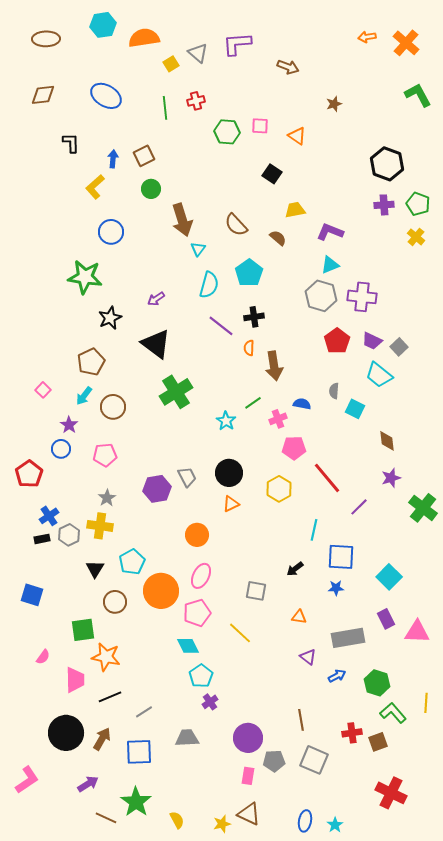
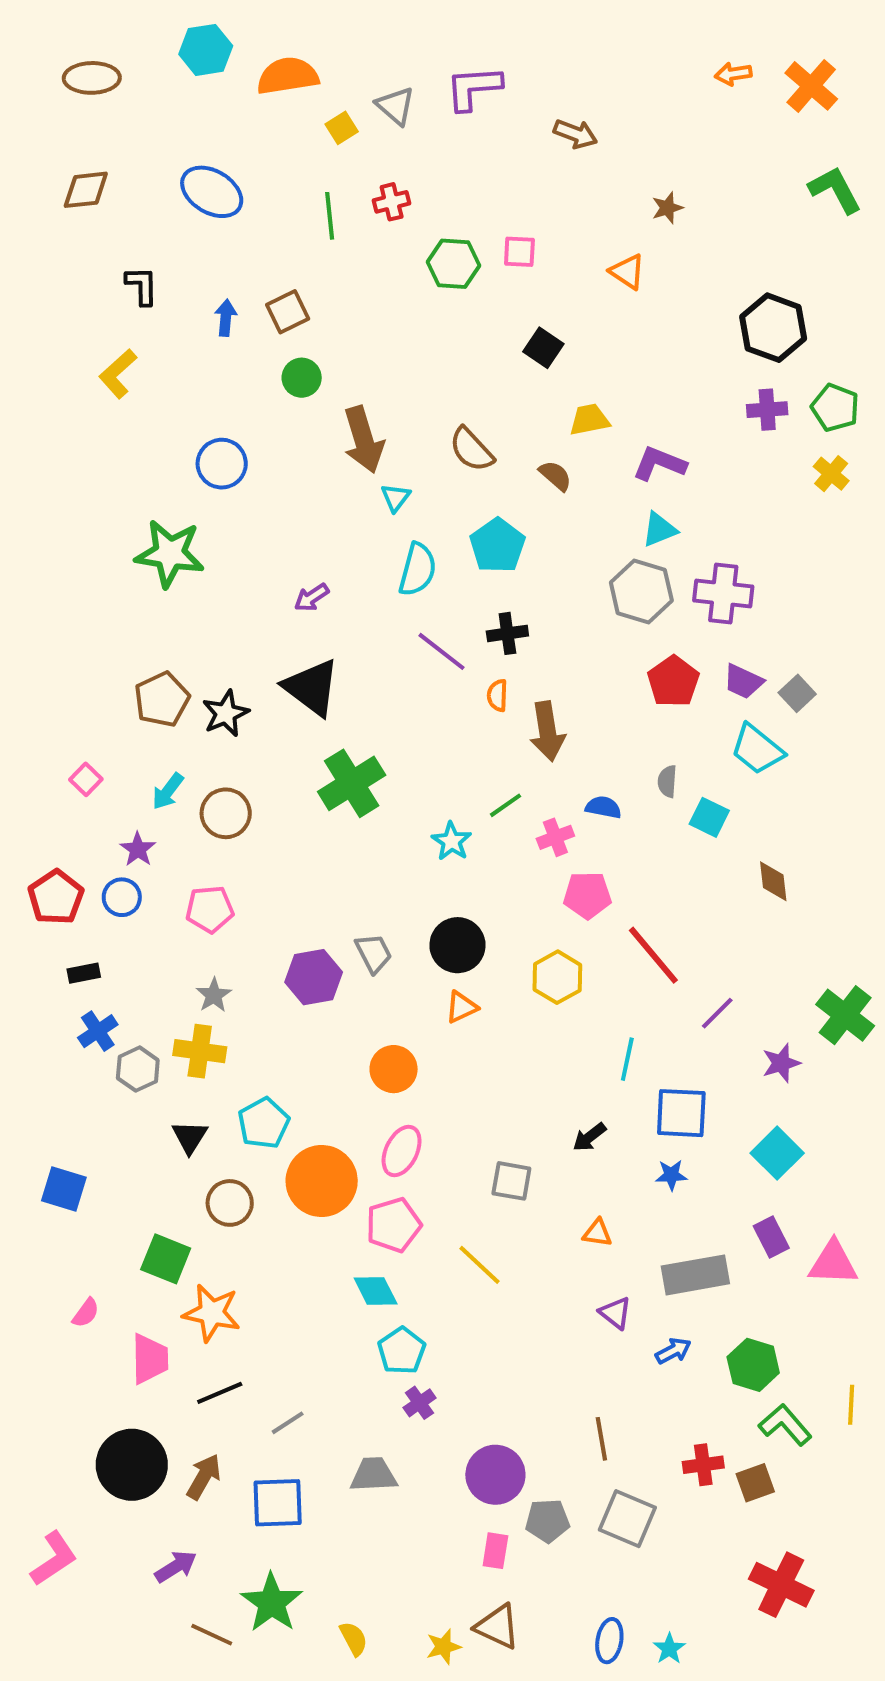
orange triangle: (297, 136) -> (627, 272), moved
yellow L-shape: (95, 187) -> (118, 374), moved
black star: (110, 318) -> (226, 713), moved
brown pentagon: (91, 362) -> (162, 699), moved
red pentagon: (29, 474) -> (56, 897), moved
purple star: (391, 478) -> (781, 1063), moved
black rectangle: (42, 539) -> (84, 973), moved
green square: (83, 630) -> (166, 1259), turned 30

